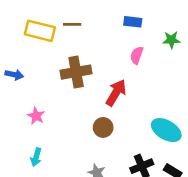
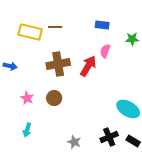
red arrow: (116, 93) -> (88, 66), moved
brown circle: (103, 127) -> (54, 98), moved

